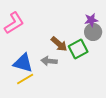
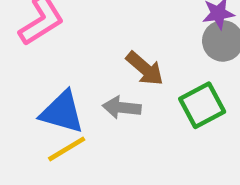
green square: (78, 49) -> (202, 105), moved

